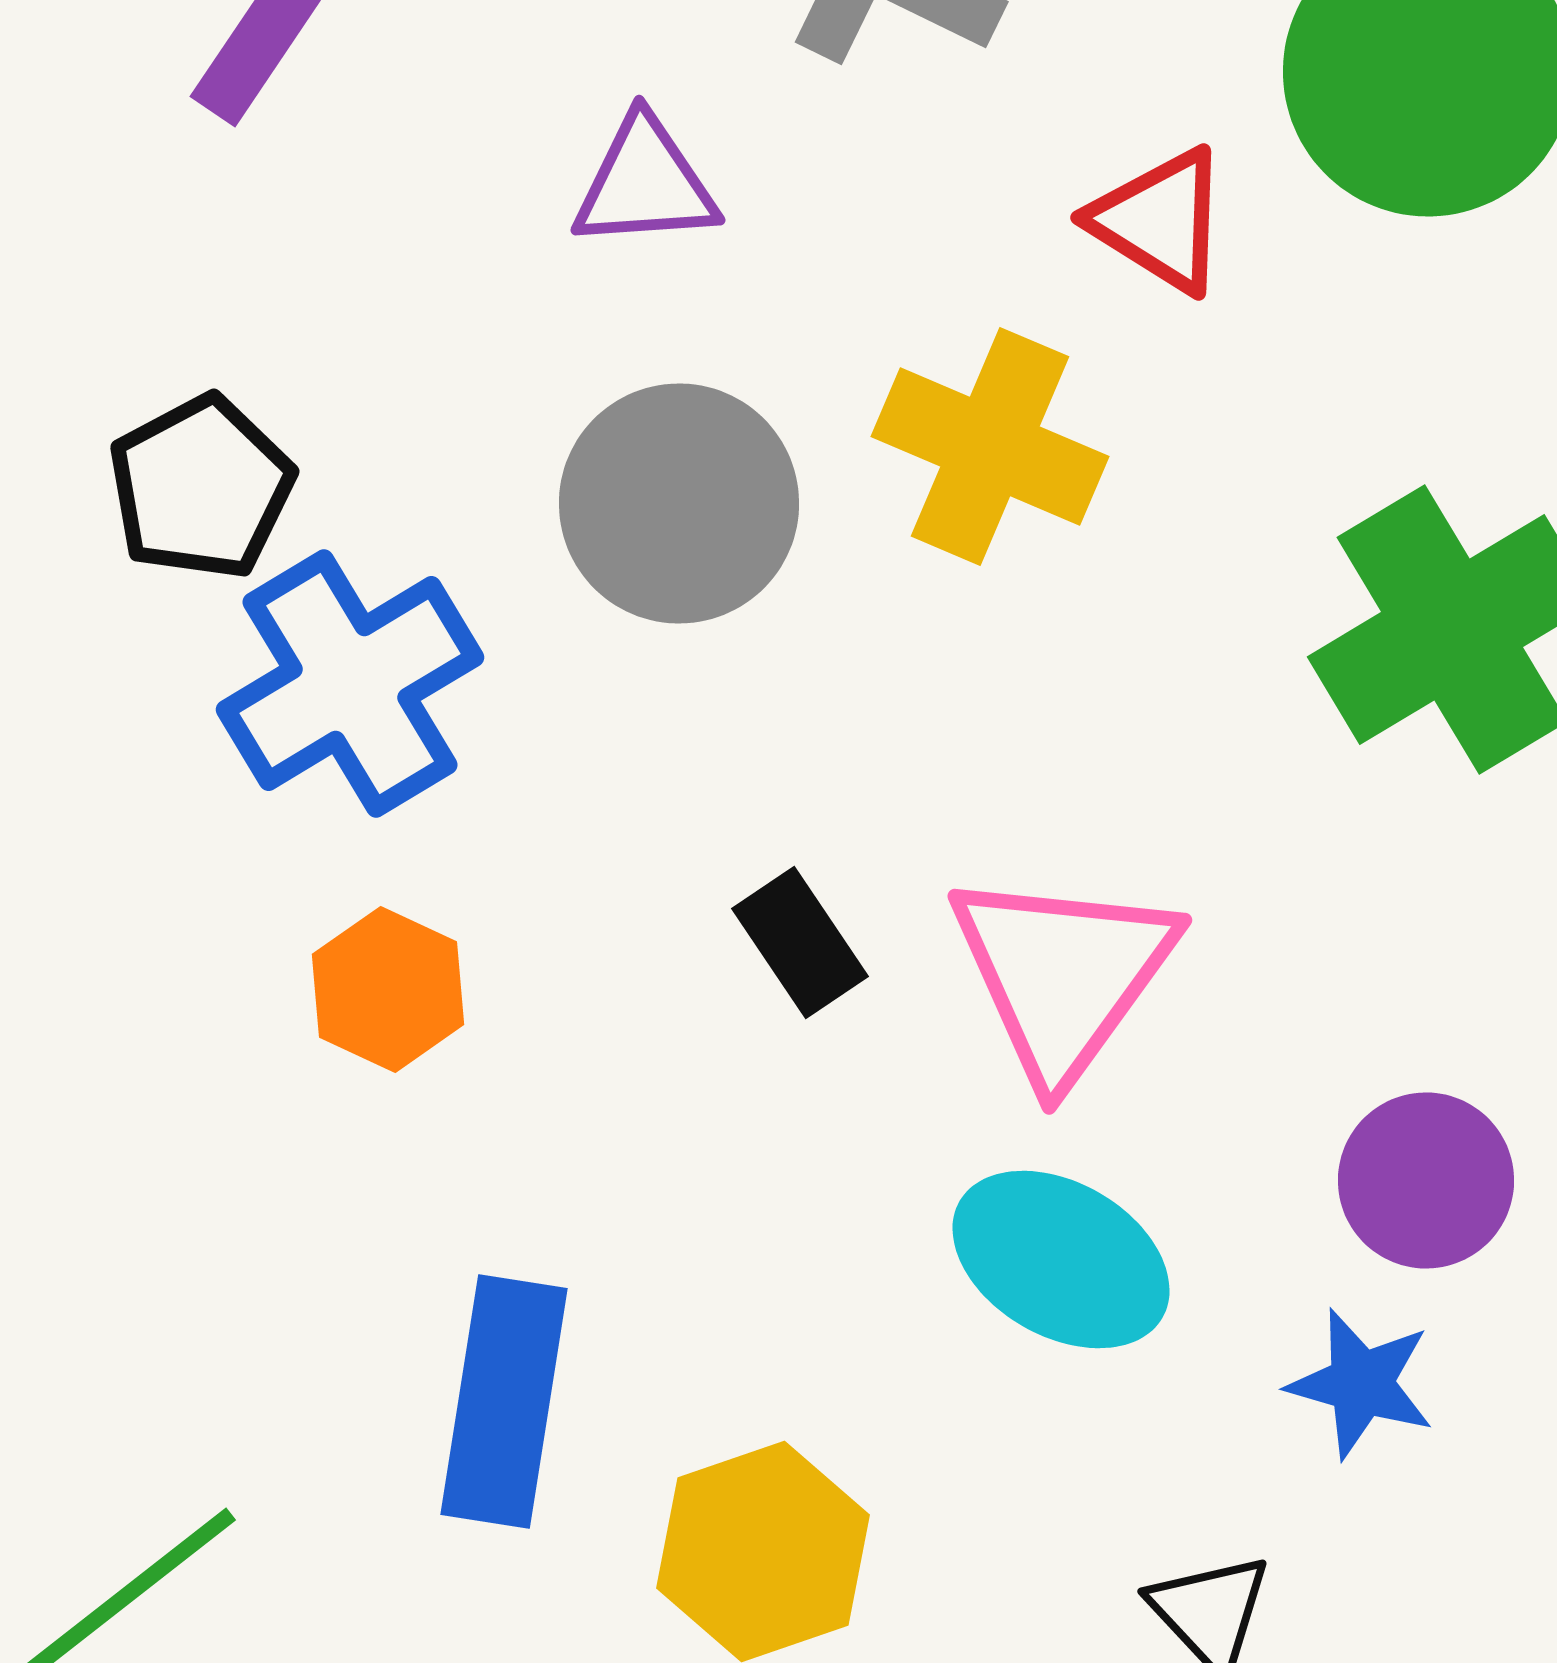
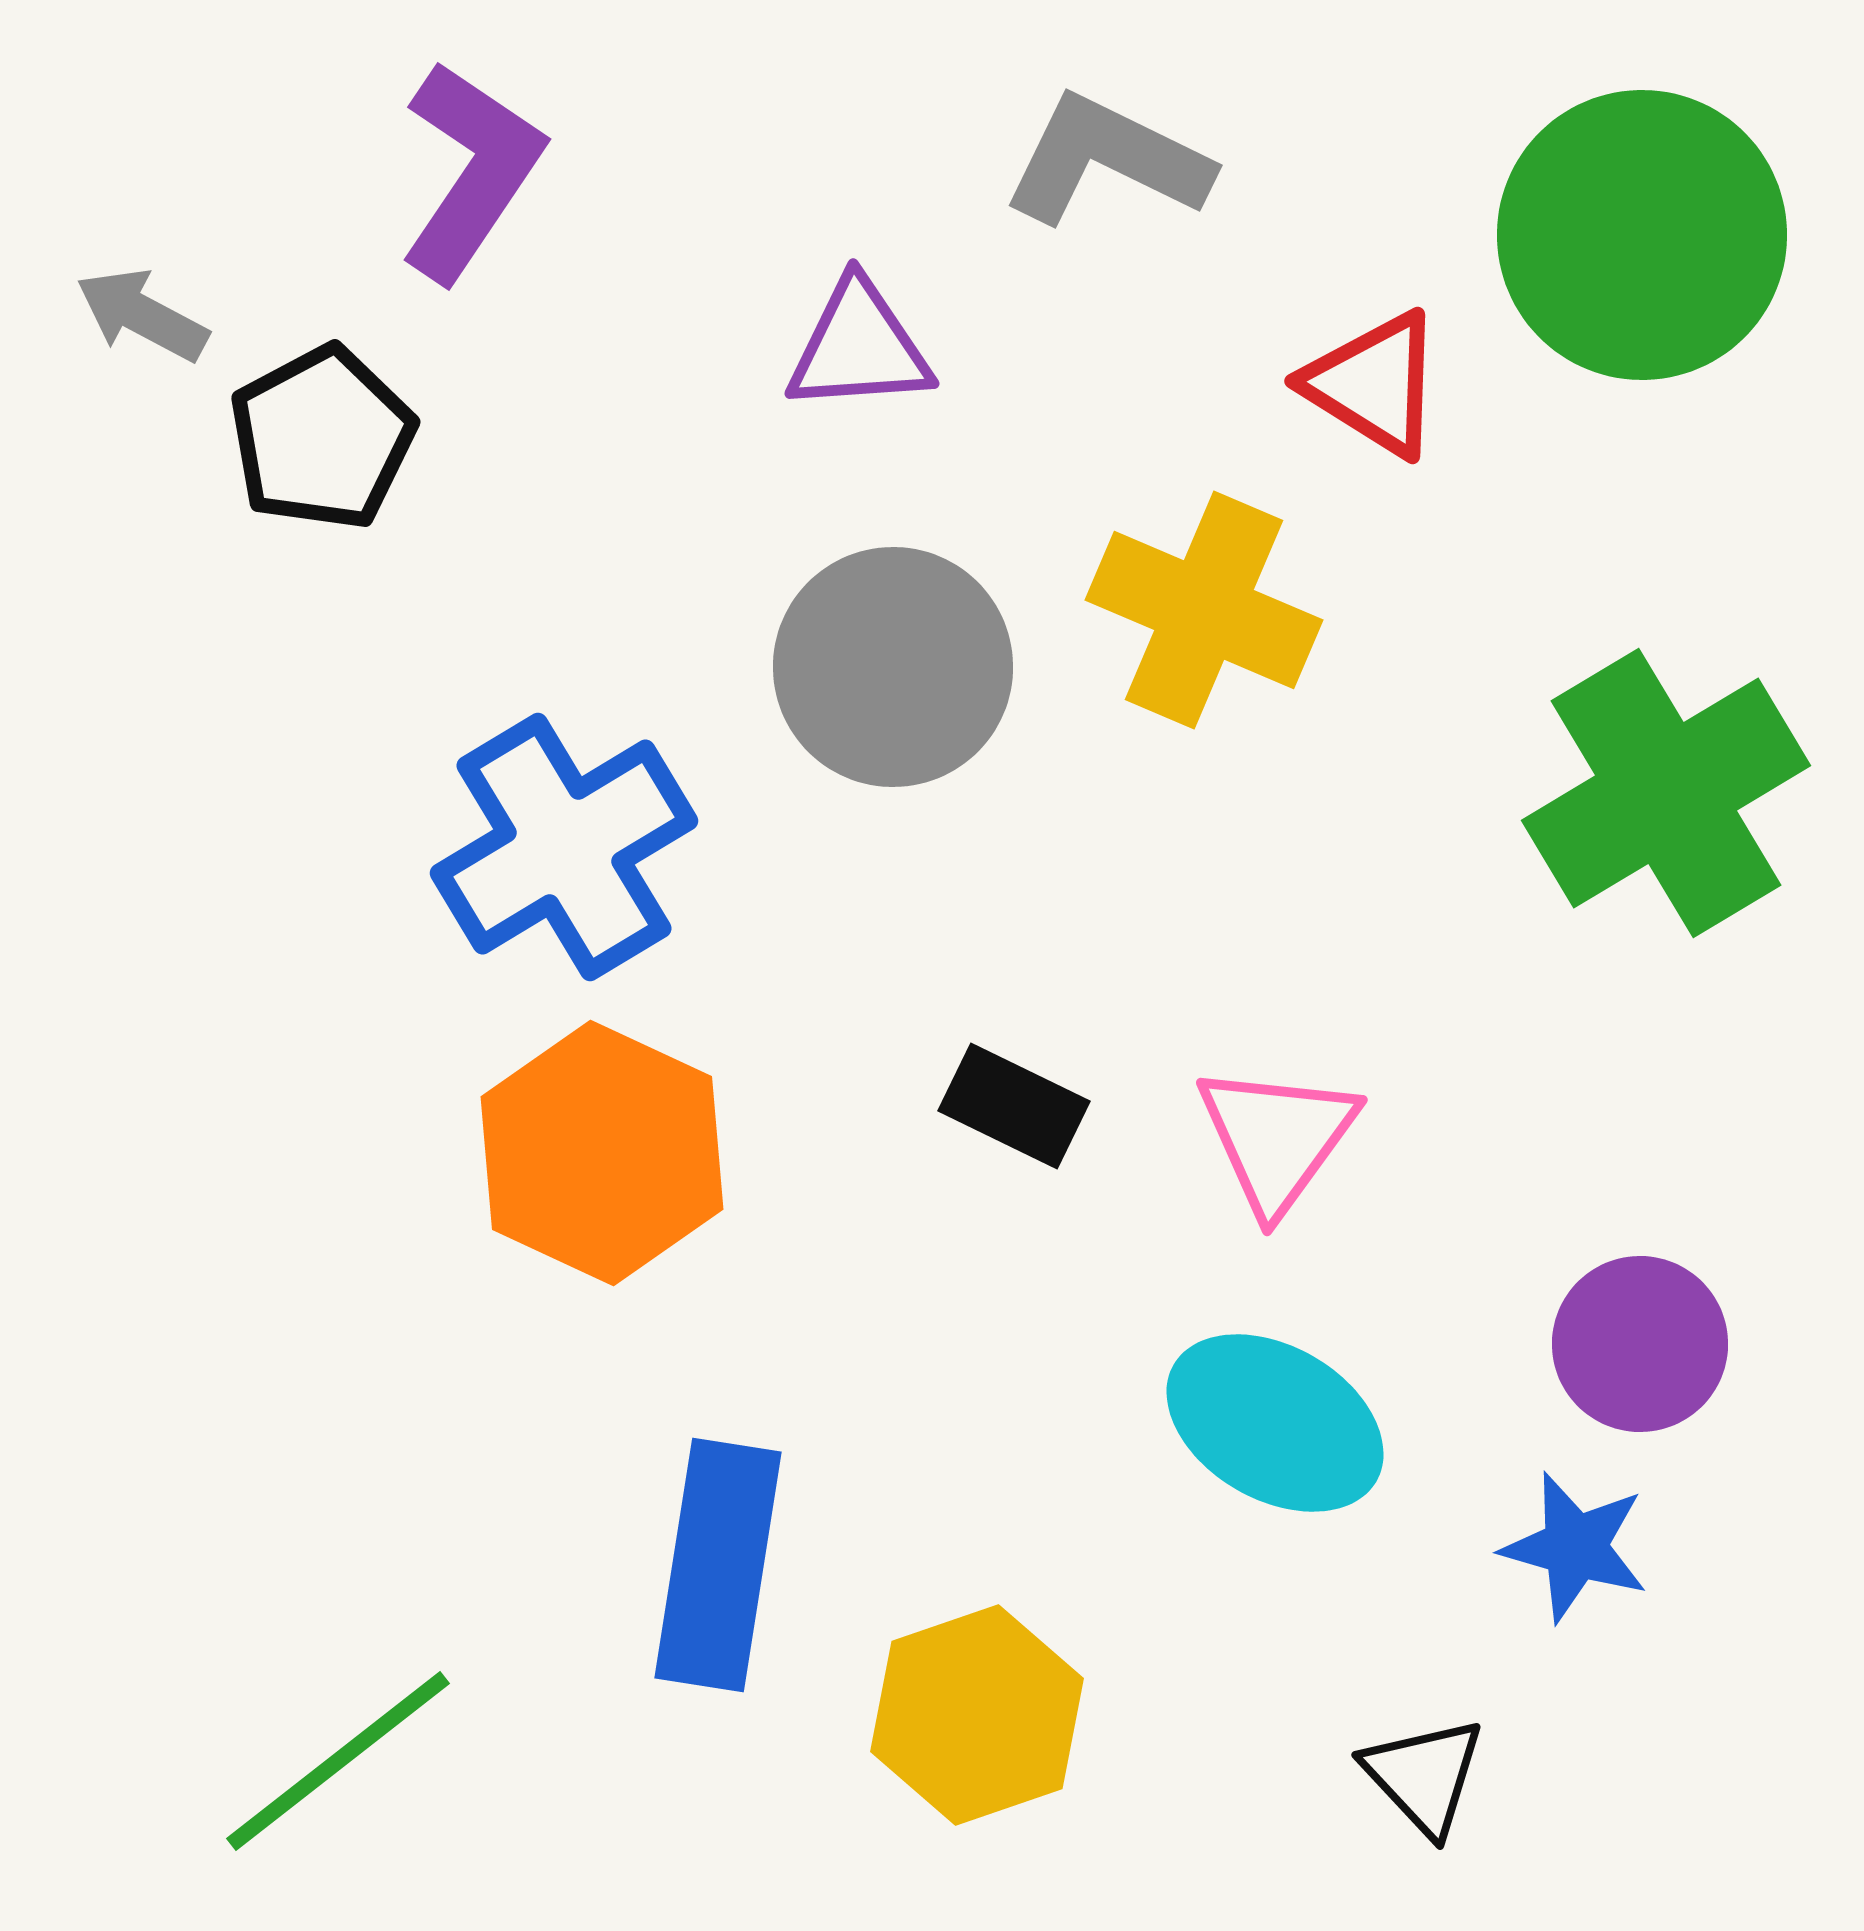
black pentagon: (201, 487) -> (322, 438), moved
black rectangle: (800, 942) -> (1014, 1106), turned -30
pink triangle: (1063, 974) -> (1277, 1138), size x0.7
orange hexagon: (388, 989) -> (602, 1153), size x1.6

